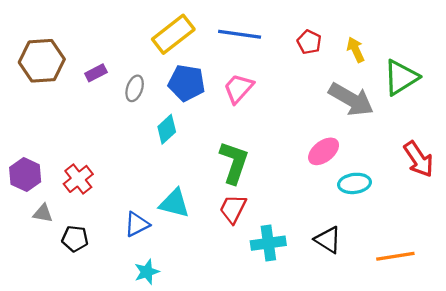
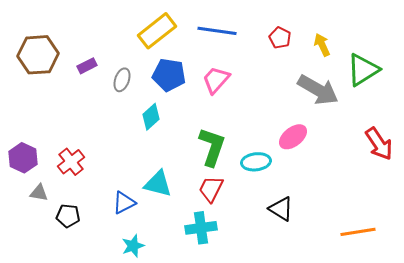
cyan ellipse: (354, 183) -> (256, 162), moved
black triangle: (328, 240) -> (281, 209), moved
cyan cross: (268, 243) -> (201, 228), moved

